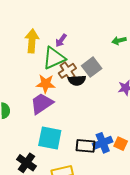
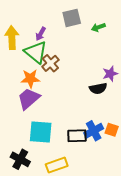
green triangle: (54, 58) -> (36, 52), turned -50
gray square: (92, 67) -> (72, 18), moved, turned 30
black semicircle: (77, 80) -> (98, 88), moved

